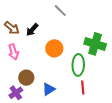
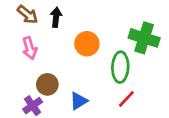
black arrow: (32, 30) -> (56, 17), turned 144
red line: (83, 88) -> (126, 99), turned 48

